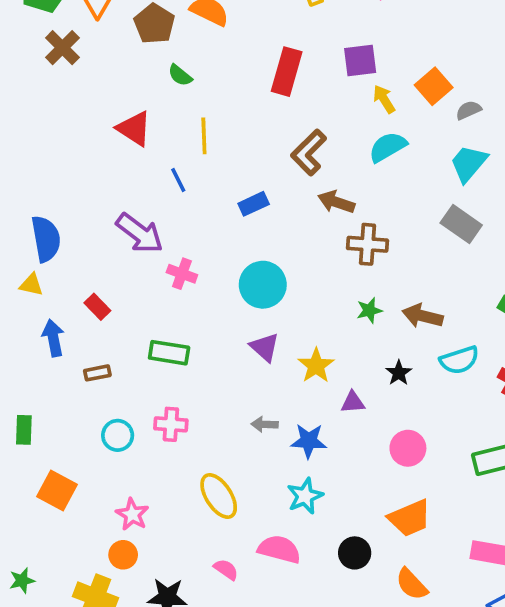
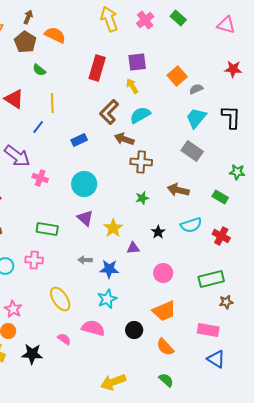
yellow arrow: (384, 99) -> (132, 86), moved
cyan semicircle: (388, 147) -> (140, 115), moved
blue line: (178, 180) -> (38, 127), turned 64
brown arrow: (423, 316) -> (178, 190), moved
green rectangle: (169, 353) -> (47, 229), moved

